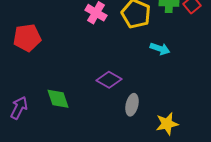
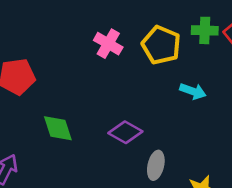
green diamond: (58, 99) -> (58, 128), moved

